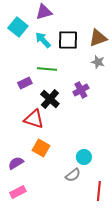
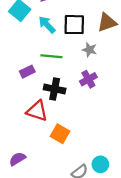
gray star: (98, 62) -> (90, 50), moved
black cross: (50, 99) -> (55, 89), turned -30
orange square: (41, 148) -> (60, 134), moved
cyan circle: (84, 157) -> (100, 164), moved

